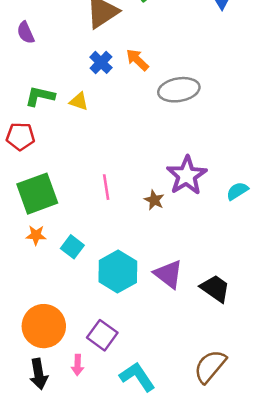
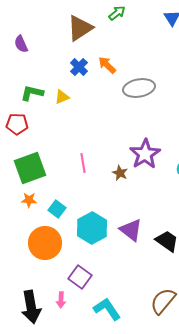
yellow triangle: (79, 101) -> (62, 97), turned -42
orange circle: (44, 326) -> (45, 243), moved
black arrow: (39, 374) -> (31, 307), size x1.4

